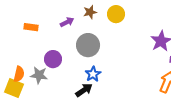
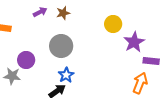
yellow circle: (116, 14) -> (113, 24), moved
purple arrow: (67, 22) -> (40, 12), moved

